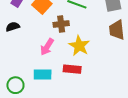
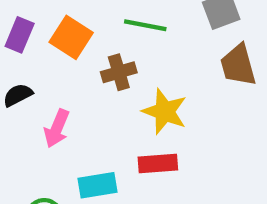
pink arrow: (47, 47) -> (57, 128), moved

